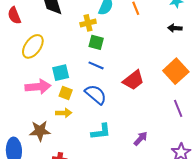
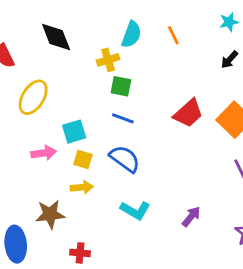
black arrow: (175, 28) -> (229, 60), turned -48
red trapezoid: (133, 80) -> (188, 113), moved
pink arrow: (38, 87) -> (44, 153), size x0.7
cyan L-shape: (101, 132) -> (135, 210), turned 40

